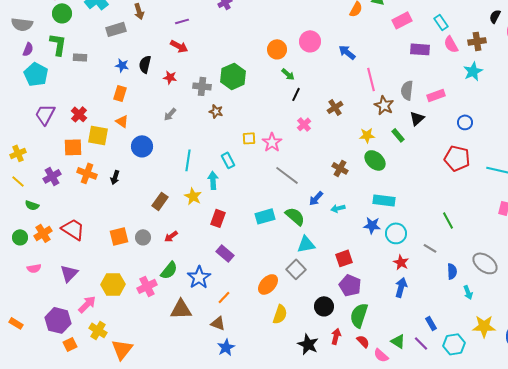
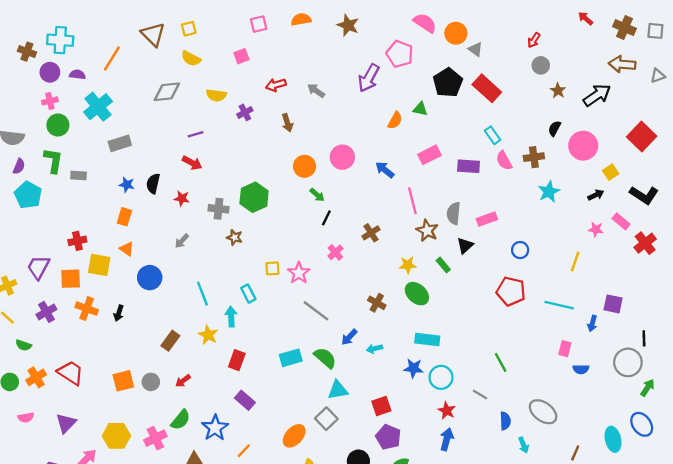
brown arrow: (139, 11) -> (287, 123), moved
pink rectangle: (402, 20) -> (430, 155), moved
cyan star: (473, 71) -> (549, 192), moved
purple trapezoid: (45, 114) -> (38, 267), moved
red cross: (79, 114) -> (77, 241), turned 35
cyan line: (188, 160) -> (202, 294), turned -30

